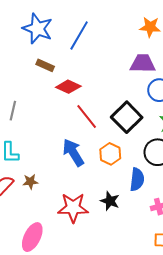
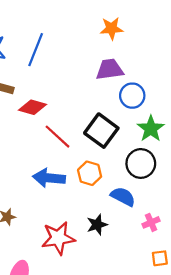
blue arrow: (73, 152) -> (49, 178), turned -44
blue semicircle: (137, 179) -> (123, 197), turned -60
black star: (110, 201) -> (97, 225), turned -30

